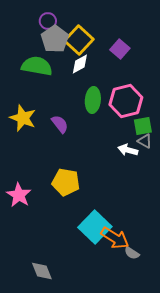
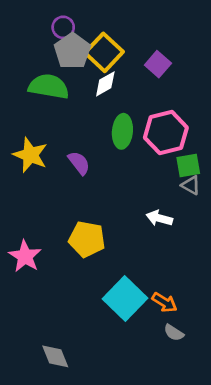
white arrow: (128, 150) -> (159, 218), moved
orange arrow: (115, 238) -> (165, 302), moved, size x0.7

